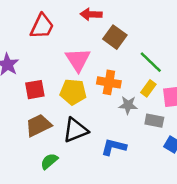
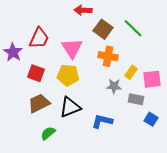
red trapezoid: (42, 26) -> (39, 38), moved
green line: (151, 62) -> (133, 28), moved
orange cross: (109, 82) -> (108, 56), moved
red square: (35, 90) -> (36, 73), turned 30

